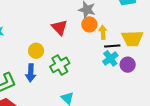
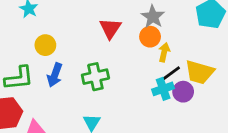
black line: (112, 46) -> (171, 74), turned -49
yellow circle: (36, 51) -> (45, 45), moved
purple circle: (128, 65) -> (183, 92), moved

